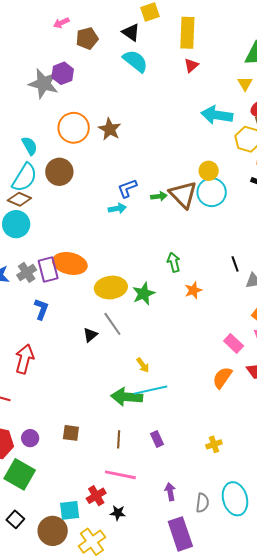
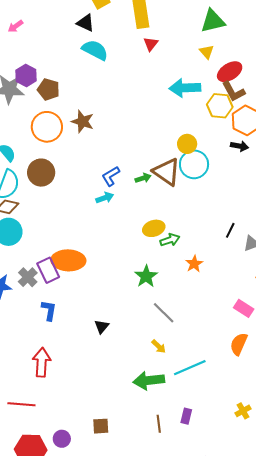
brown pentagon: (87, 38) -> (48, 89), moved, turned -30
green arrow: (174, 262) -> (170, 240), turned 96
black line: (235, 264) -> (230, 230), turned 56
yellow ellipse: (111, 288) -> (154, 228), moved, size x0.7
gray line: (112, 324) -> (164, 313), moved
cyan line: (151, 390) -> (190, 368), moved
brown line: (119, 439) -> (159, 424), moved
purple rectangle: (157, 439) -> (186, 416), turned 49

